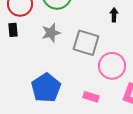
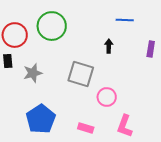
gray star: (51, 33) -> (33, 73), moved
pink circle: (112, 66) -> (107, 97), size x0.7

